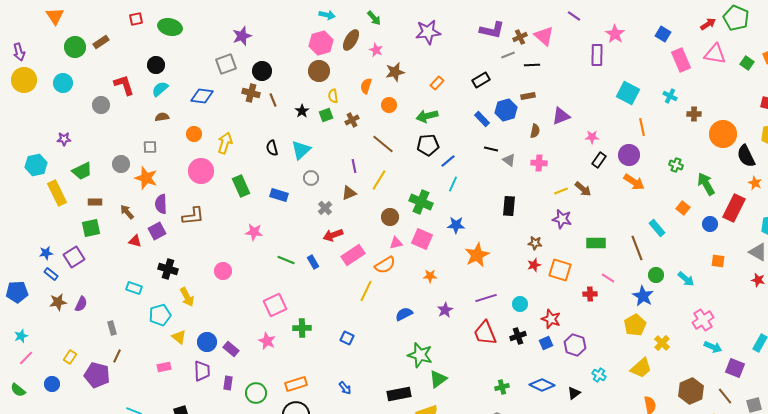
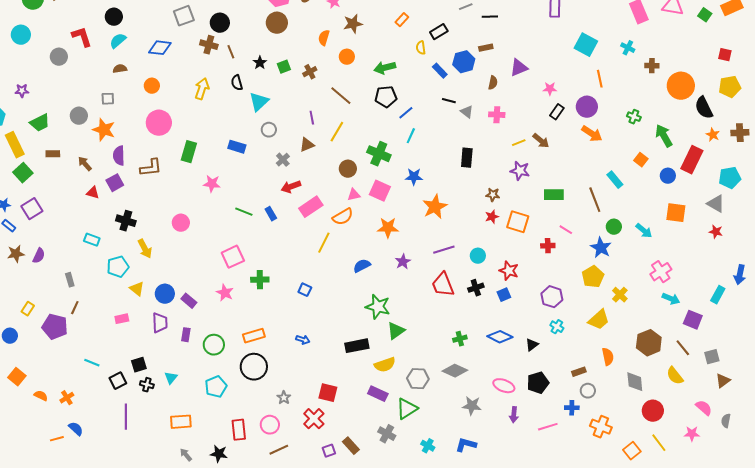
orange rectangle: (437, 83) -> (402, 20), moved
yellow semicircle: (333, 96) -> (421, 48), moved
yellow arrow: (225, 143) -> (202, 89), moved
black semicircle: (272, 148) -> (237, 83), moved
green rectangle: (241, 186) -> (189, 152), moved, turned 40
green square: (91, 228) -> (23, 173), moved, turned -30
orange square: (718, 261) -> (676, 213), size x1.5
orange star: (430, 276) -> (388, 228), size x1.5
purple hexagon: (575, 345) -> (552, 297), moved
blue arrow: (345, 388) -> (303, 340), turned -32

